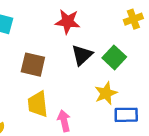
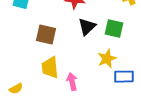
green square: (114, 57) -> (114, 29), turned -30

